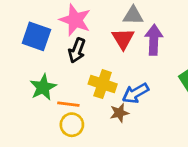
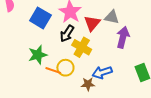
red triangle: (123, 39) -> (92, 23), moved
yellow cross: (103, 84) -> (82, 47), moved
yellow circle: (72, 125) -> (65, 68), moved

